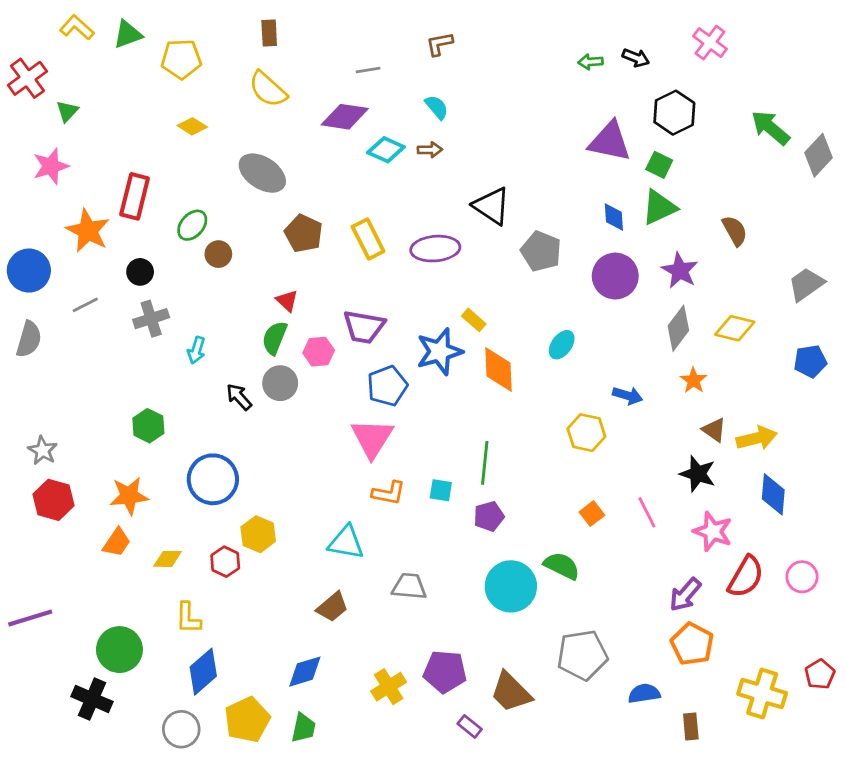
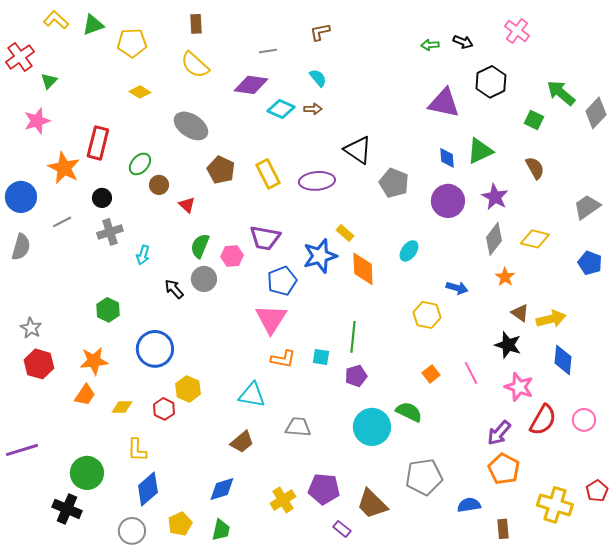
green square: (659, 165) -> (534, 120), moved
red triangle: (287, 301) -> (187, 205), moved
blue pentagon: (810, 361) -> (590, 263), turned 30
yellow pentagon: (247, 720) -> (180, 524), size x0.7

